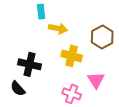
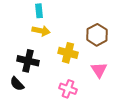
yellow arrow: (58, 28) -> (41, 31), moved
pink triangle: (96, 80) -> (99, 70), moved

